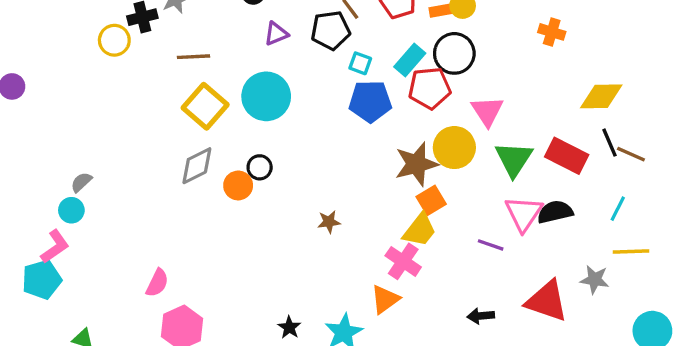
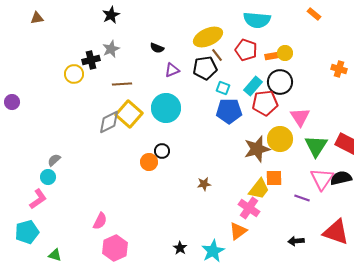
gray diamond: (197, 166) -> (109, 122), moved
orange square: (431, 200) -> (274, 178), moved, turned 30
cyan pentagon: (42, 280) -> (27, 232), moved

